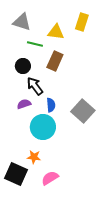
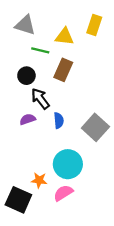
cyan circle: (43, 127) -> (68, 164), moved
pink semicircle: (50, 178) -> (63, 193), moved

